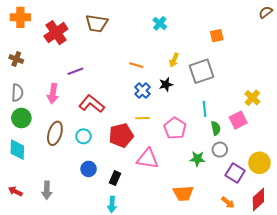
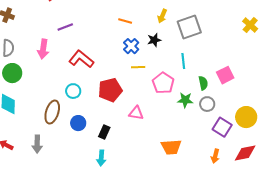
yellow cross: (252, 98) -> (250, 25), moved
cyan line: (205, 109) -> (183, 61), moved
yellow line: (142, 118) -> (138, 67), moved
brown ellipse: (55, 133) -> (52, 112), moved
pink triangle: (148, 159) -> (136, 113), size x0.7
green star: (197, 159) -> (185, 100), moved
red diamond: (258, 199) -> (245, 153), turned 30
orange arrow: (228, 203) -> (215, 156), turned 64

